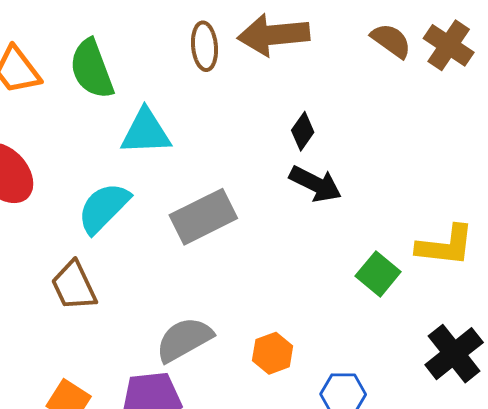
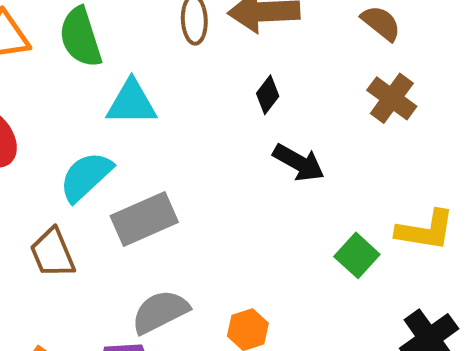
brown cross: (449, 45) -> (392, 98), moved
black diamond: (303, 131) -> (268, 95), moved
gray rectangle: (203, 217) -> (144, 219), moved

